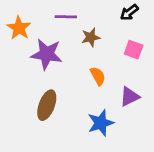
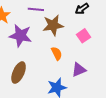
brown star: (91, 37) -> (53, 25), size x1.5
pink square: (134, 50) -> (84, 36), turned 32

